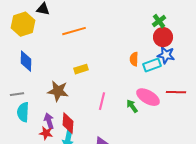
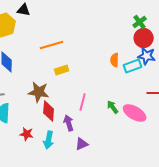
orange line: (74, 31) -> (52, 45), moved
pink ellipse: (148, 97) -> (135, 113), moved
purple arrow: (49, 121) -> (69, 123), moved
red diamond: (68, 123) -> (49, 111), moved

